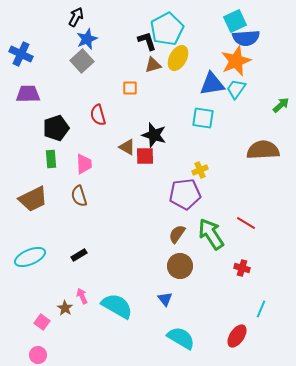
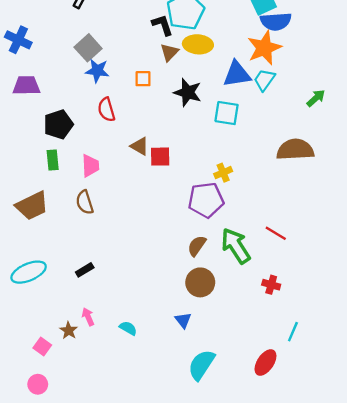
blue star: (87, 39) -> (97, 71), moved, turned 30
yellow ellipse: (178, 58) -> (198, 44), turned 65
brown triangle: (153, 65) -> (169, 52), turned -30
black star: (154, 135) -> (188, 92), moved
cyan semicircle: (117, 306) -> (128, 328), size x0.5
cyan semicircle: (181, 338) -> (201, 365), turned -88

